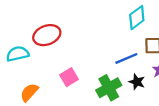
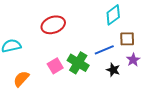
red ellipse: (47, 35) -> (53, 25), moved
green cross: (109, 88) -> (78, 63), moved, turned -30

